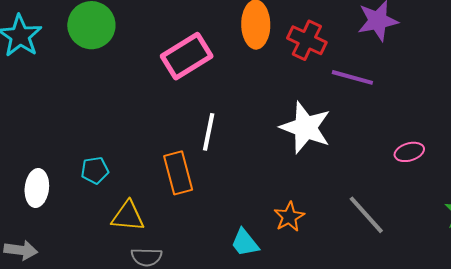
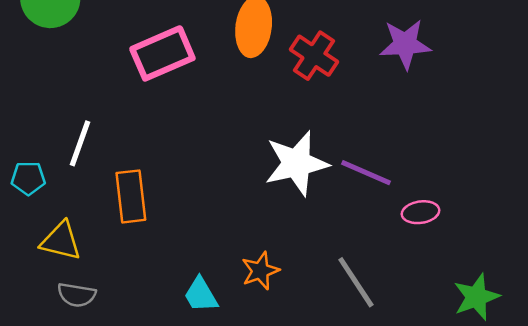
purple line: (352, 77) -> (366, 173), moved
white star: (306, 128) -> (297, 163), turned 30
white line: (209, 132) -> (80, 143), moved

